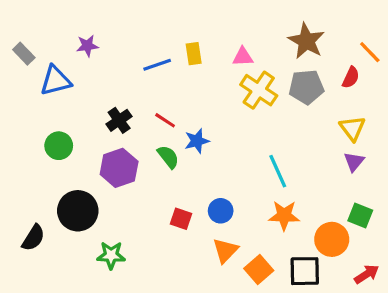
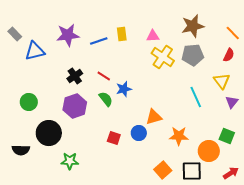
brown star: (306, 41) -> (193, 26), turned 30
purple star: (87, 46) -> (68, 35), moved, size x1.6
red semicircle: (351, 77) -> (229, 55), moved
green circle: (59, 146) -> (29, 102), moved
purple triangle: (354, 162) -> (232, 102), moved
cyan line: (278, 171) -> (196, 97), moved
black semicircle: (33, 238) -> (21, 150), turned 60
orange triangle: (225, 250) -> (154, 117), moved, turned 30

